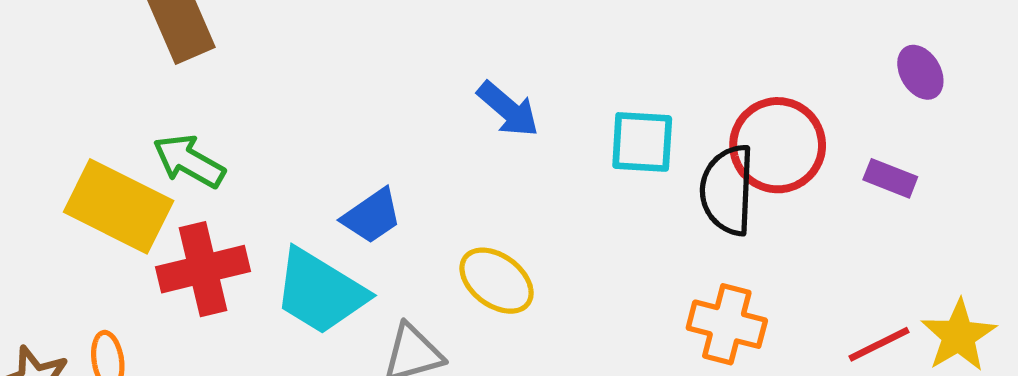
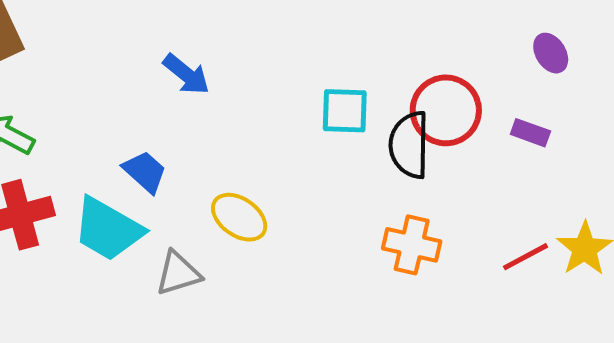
blue arrow: (508, 109) -> (186, 74), moved
blue trapezoid: (372, 216) -> (145, 172), turned -102

